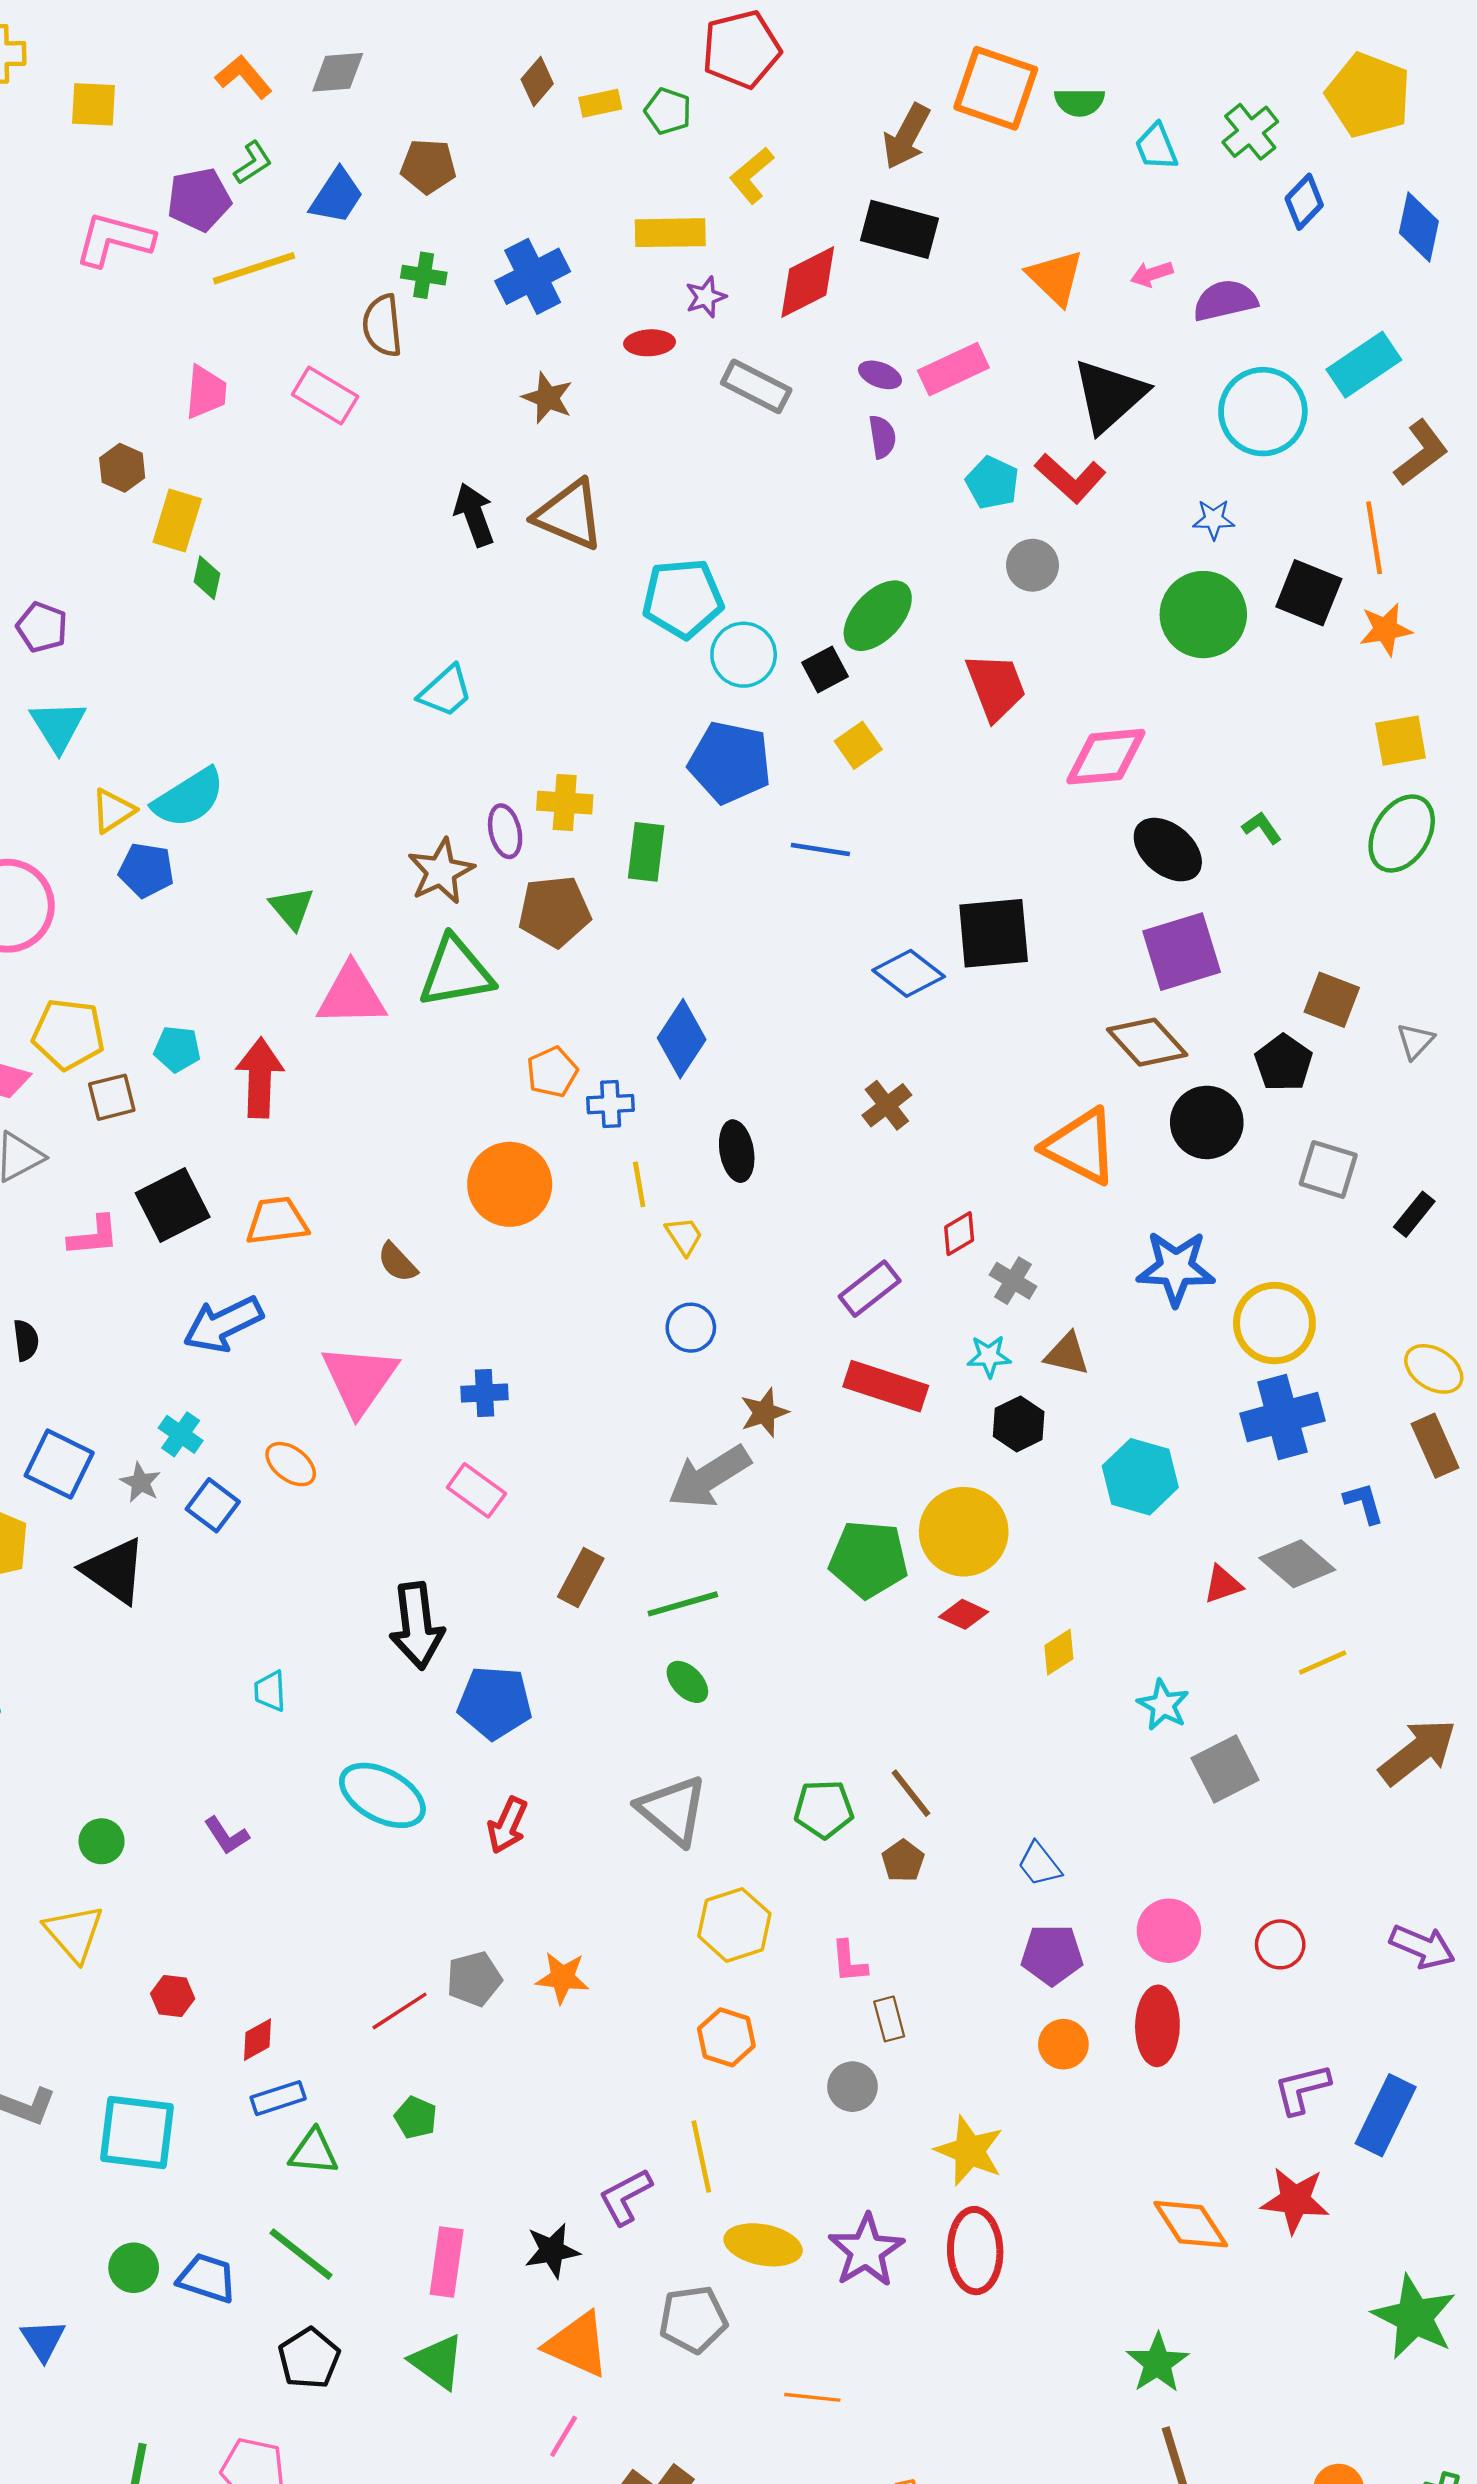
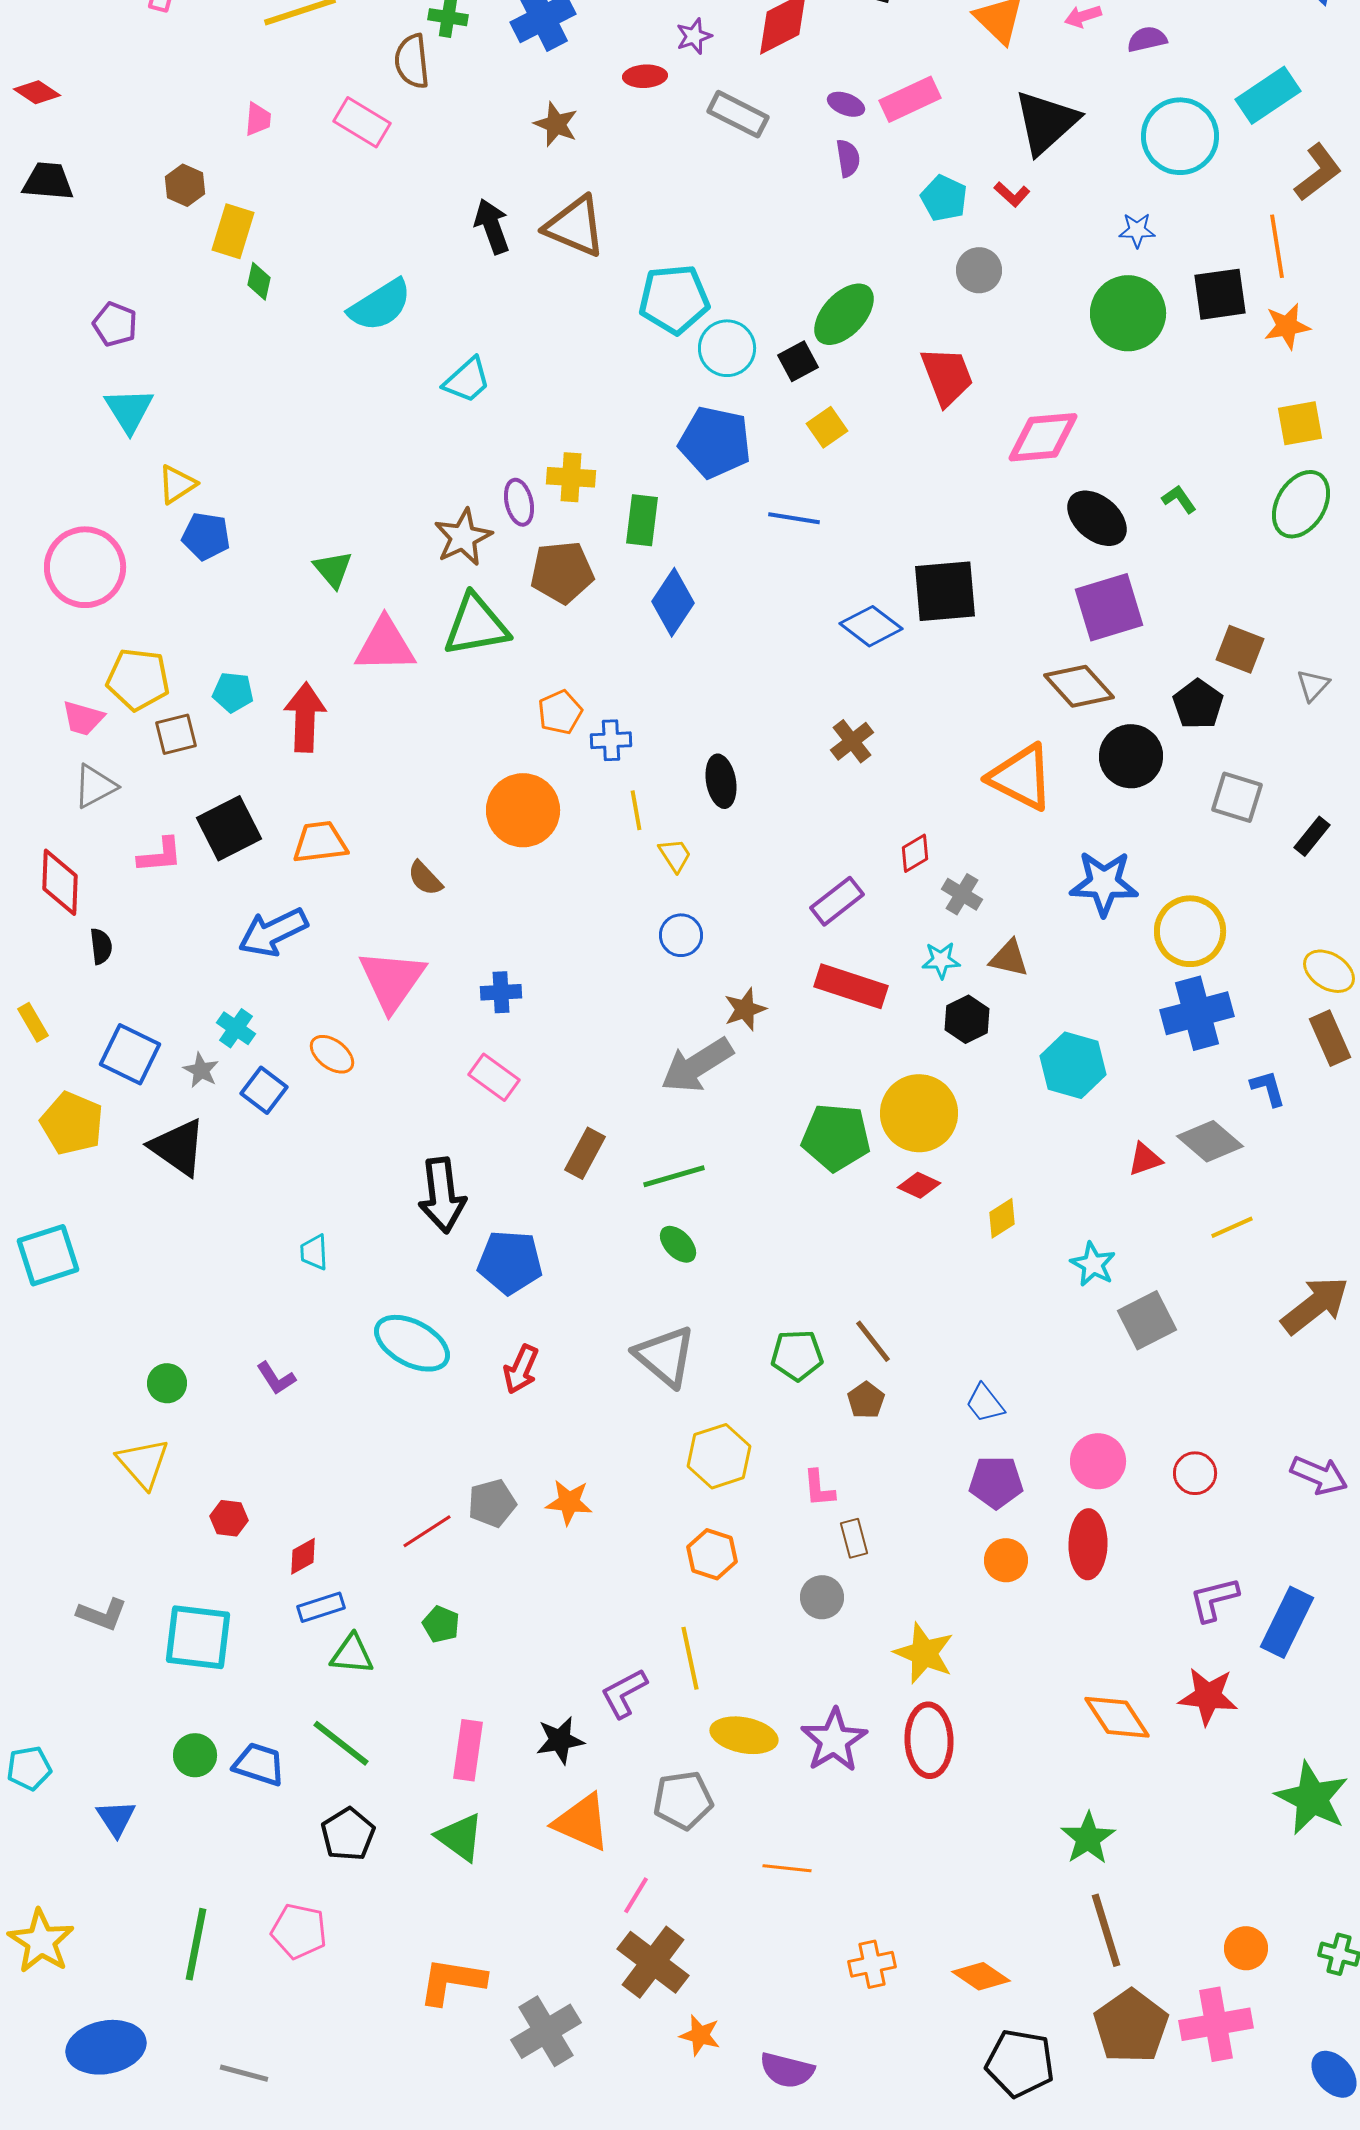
purple semicircle: (1225, 300) -> (1147, 39), size x0.7
pink trapezoid: (206, 392) -> (258, 119), size x0.7
red L-shape: (1070, 478) -> (1012, 194), size x0.6
black square: (1309, 593) -> (1220, 294), turned -30
cyan semicircle: (189, 798) -> (380, 305), moved
blue diamond: (682, 1039) -> (673, 602), moved
pink line: (564, 2436) -> (636, 1895), moved

